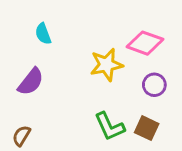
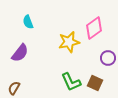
pink diamond: (145, 43) -> (94, 28), turned -55
purple circle: (154, 85) -> (108, 58), moved

